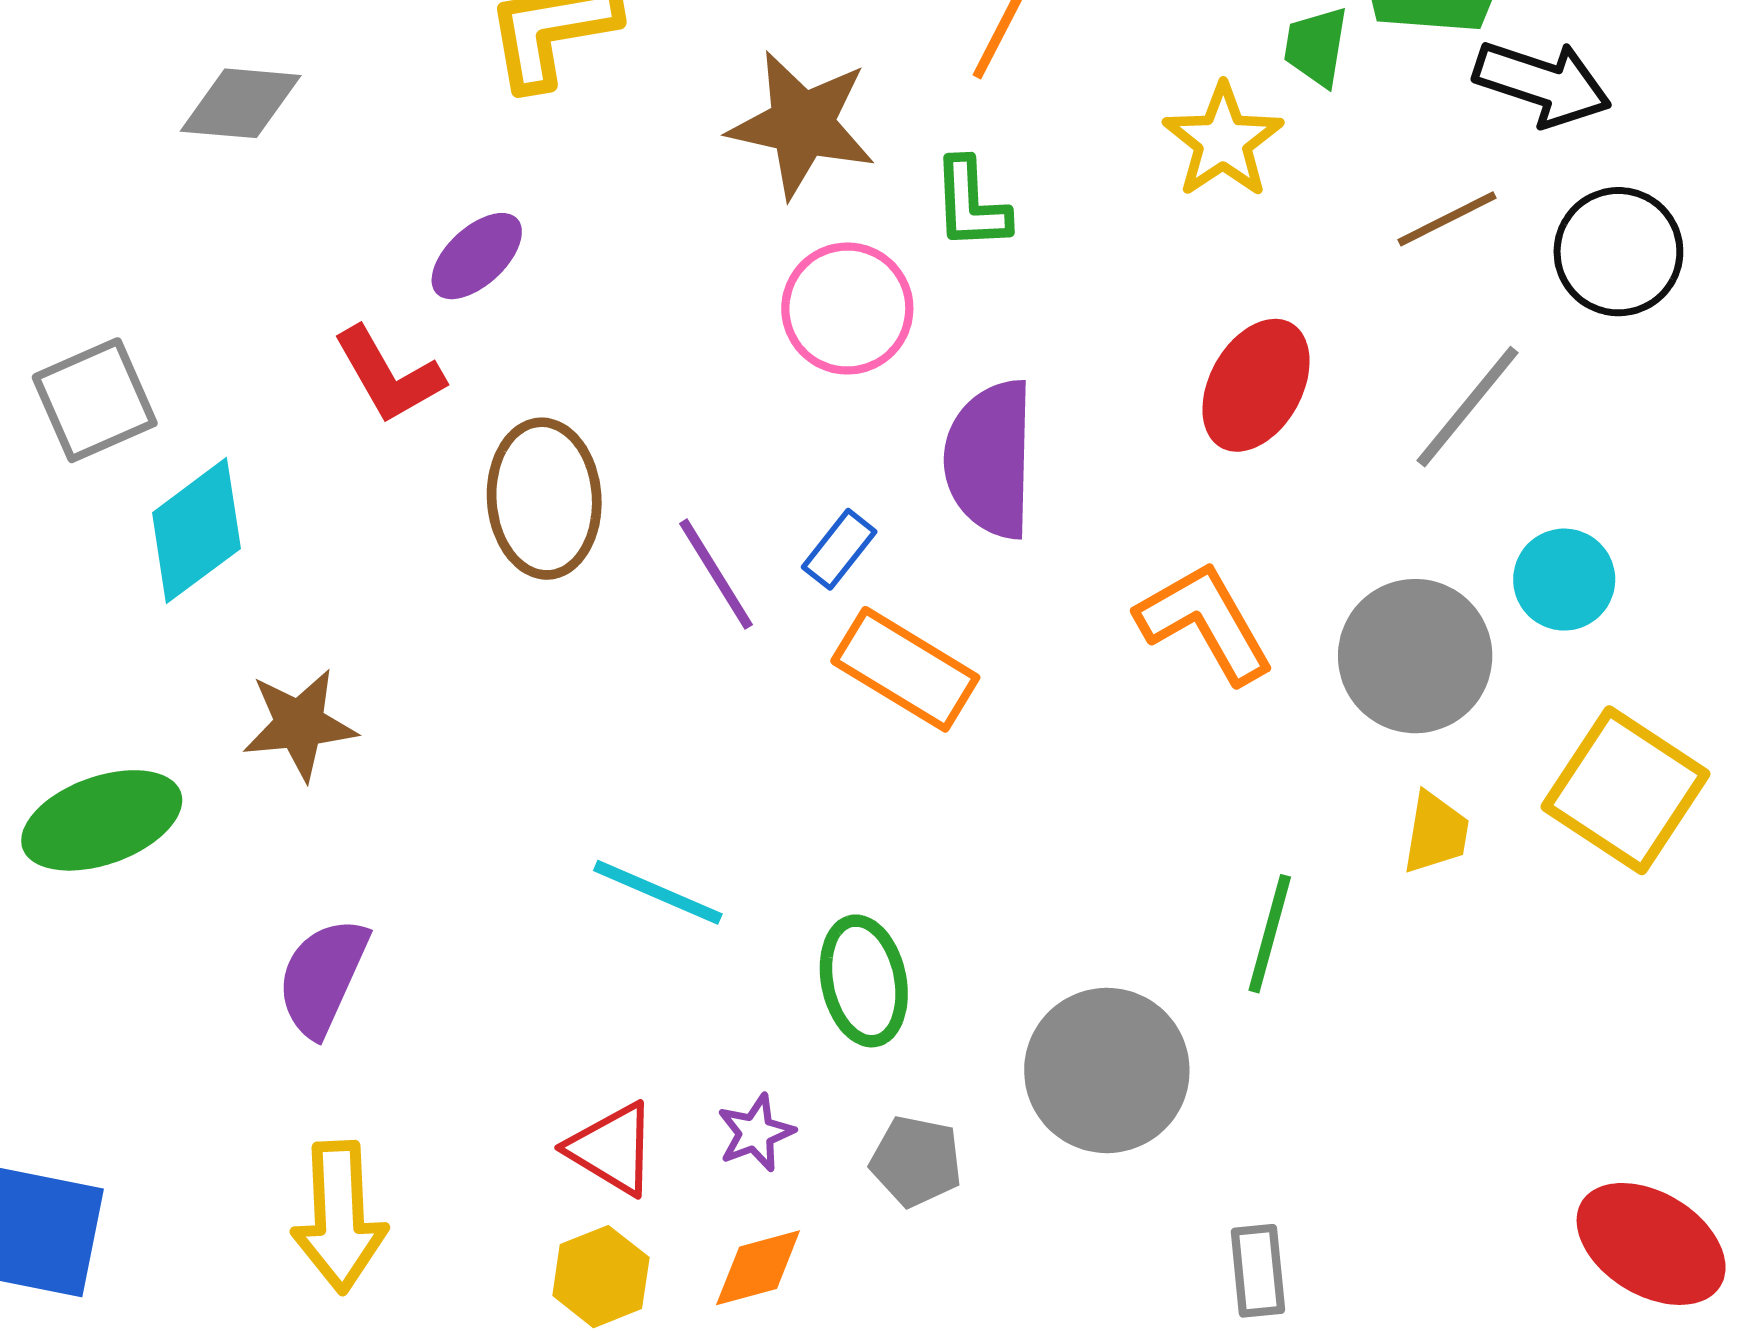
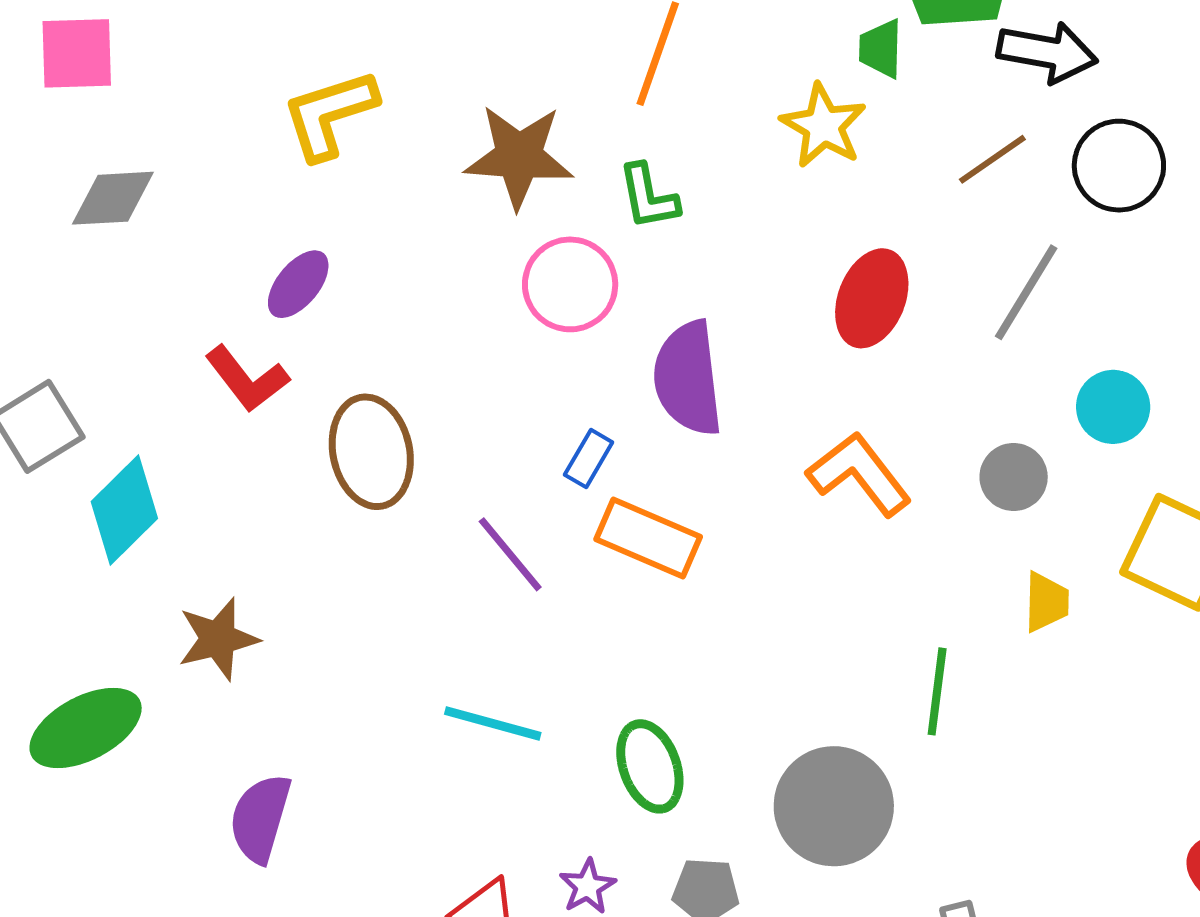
purple line: (716, 574) -> (510, 554), moved
gray circle: (1415, 656) -> (1014, 477), size x0.6

